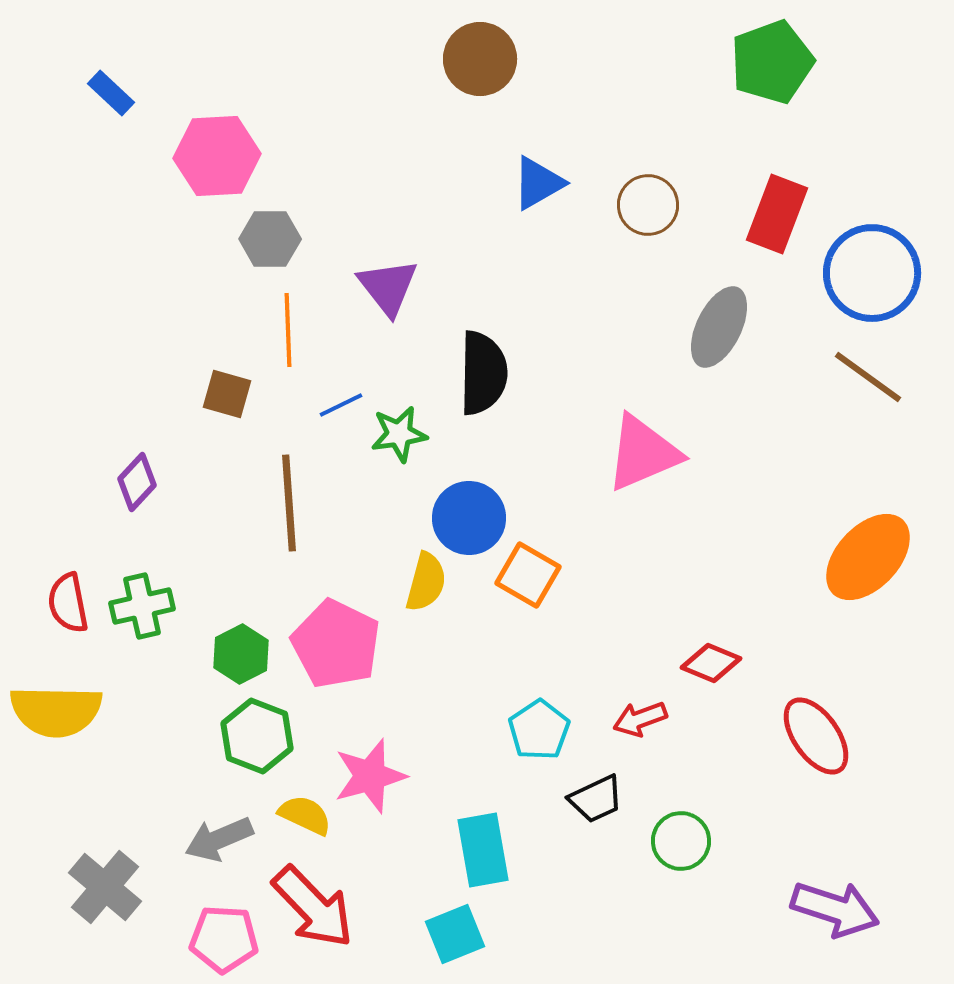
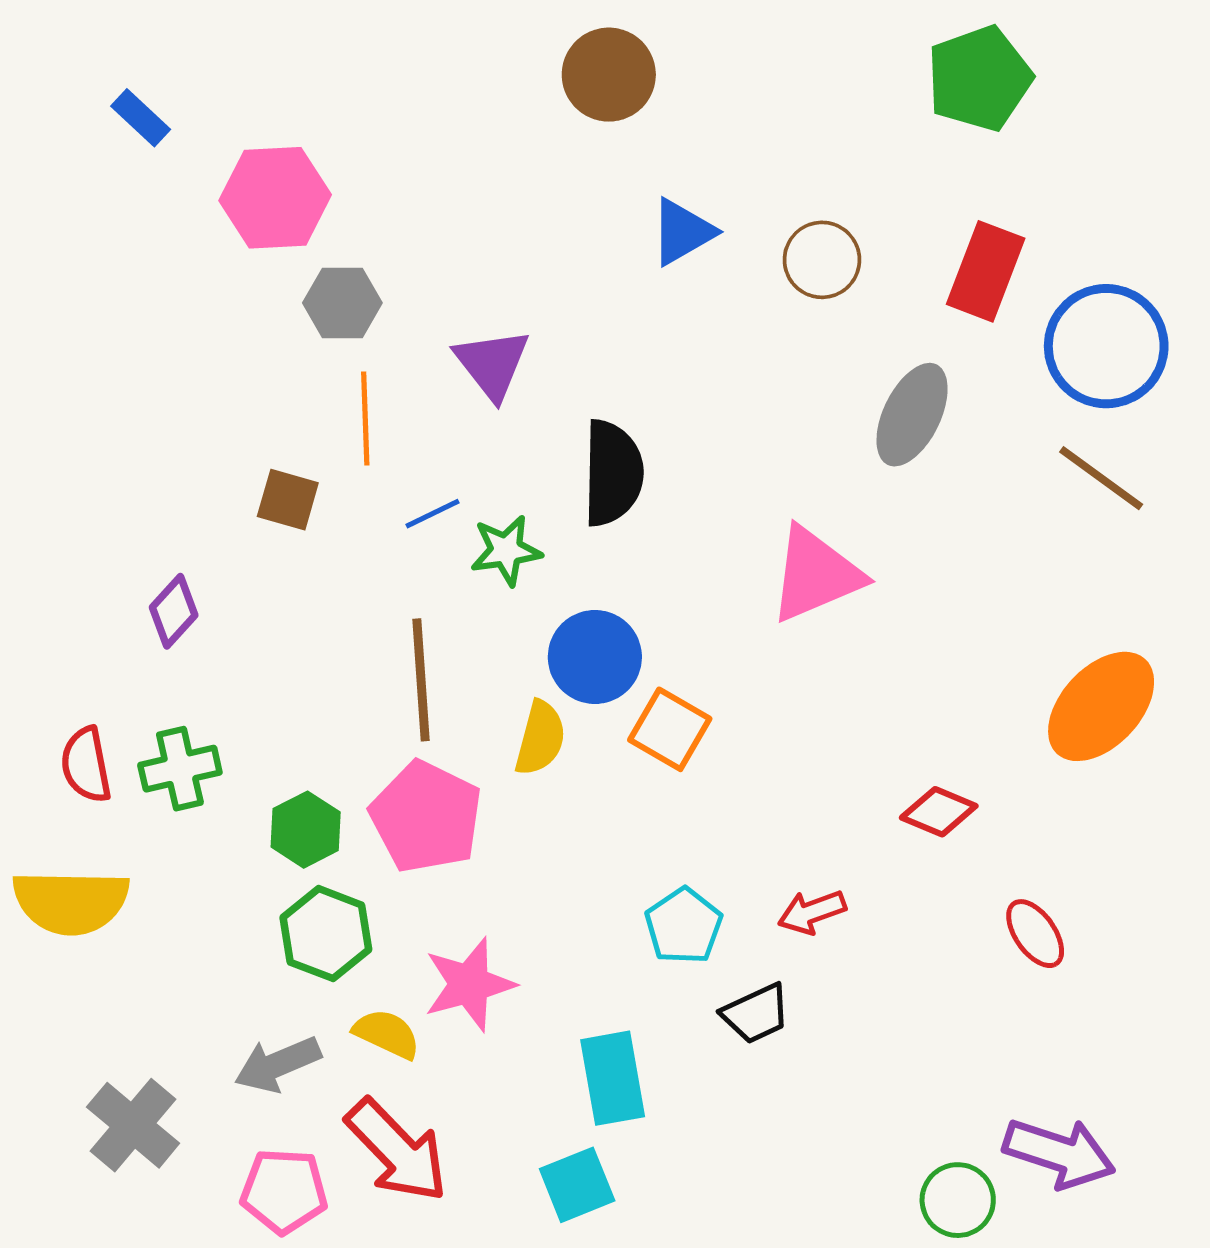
brown line: (289, 503) -> (421, 680), moved
red diamond: (711, 663) -> (939, 812), moved
red ellipse: (816, 736) -> (1035, 934), size x0.7
green circle: (681, 841) -> (958, 1200), moved

